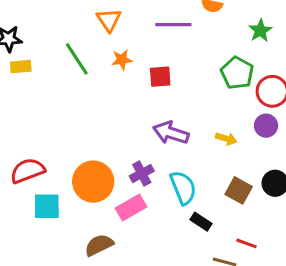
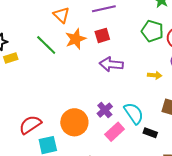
orange star: (122, 60) -> (76, 39), size x1.5
red square: (160, 77) -> (102, 35), moved
purple arrow: (171, 133) -> (111, 64), moved
pink rectangle: (131, 208) -> (115, 132), moved

